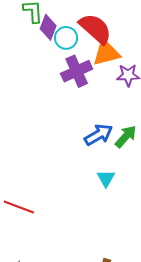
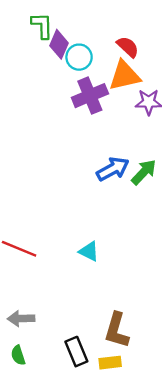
red semicircle: (95, 29) -> (128, 47), moved, size x0.6
cyan triangle: (106, 178) -> (89, 251), moved, turned -36

